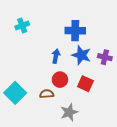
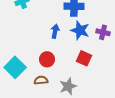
red circle: (60, 80) -> (47, 59), moved
brown semicircle: (47, 94) -> (41, 80), moved

